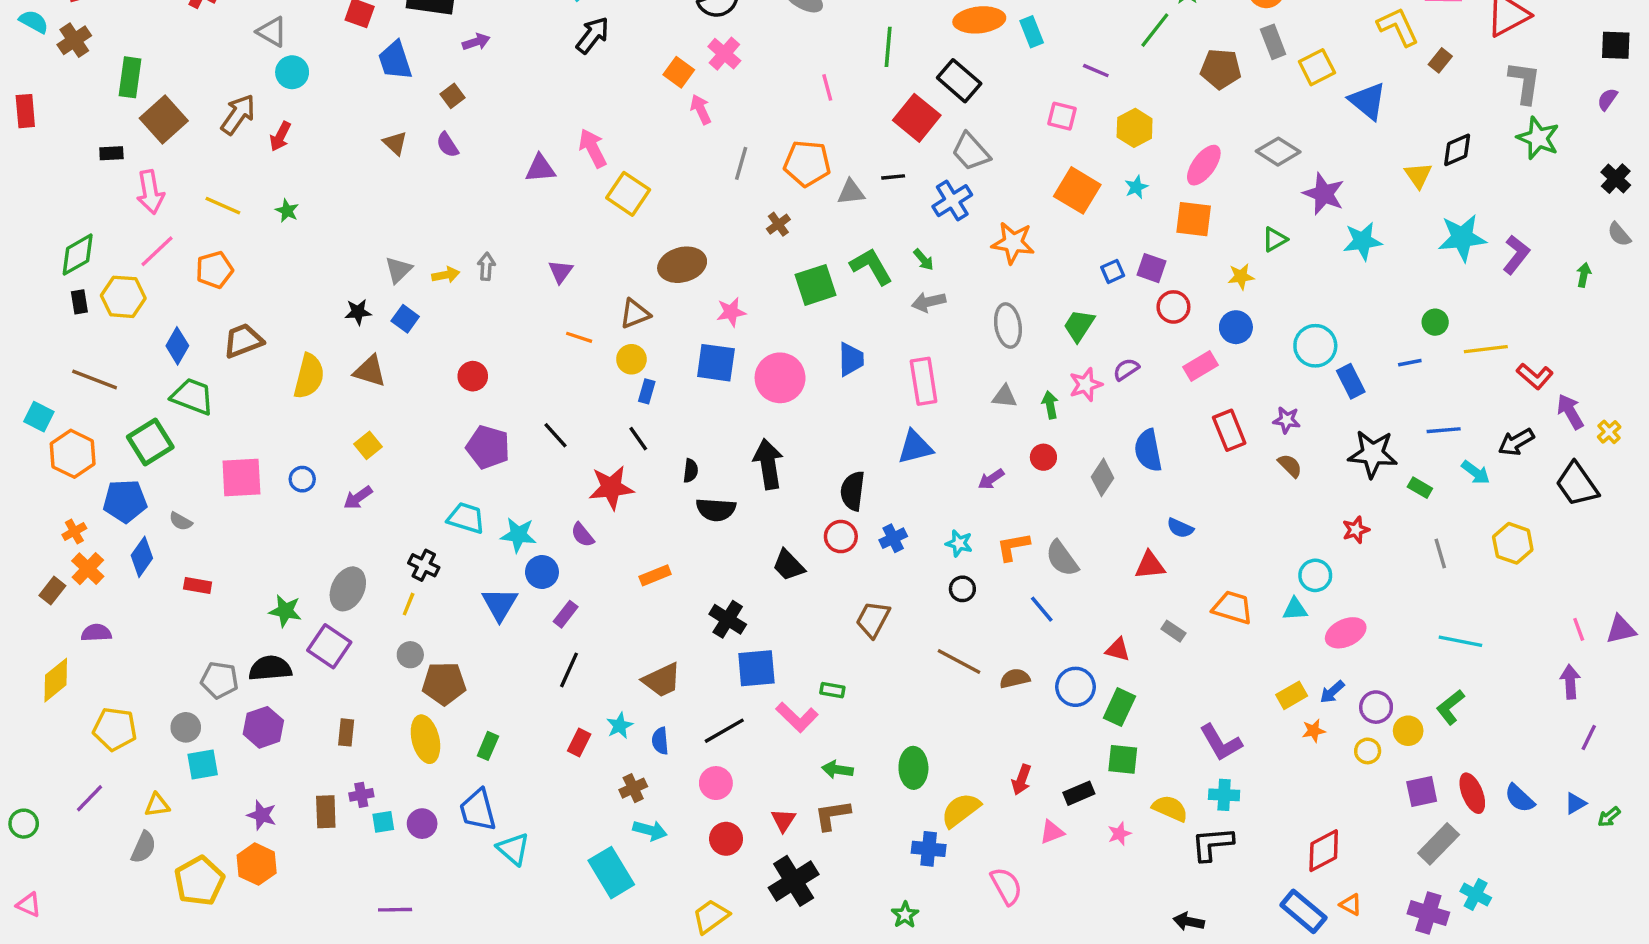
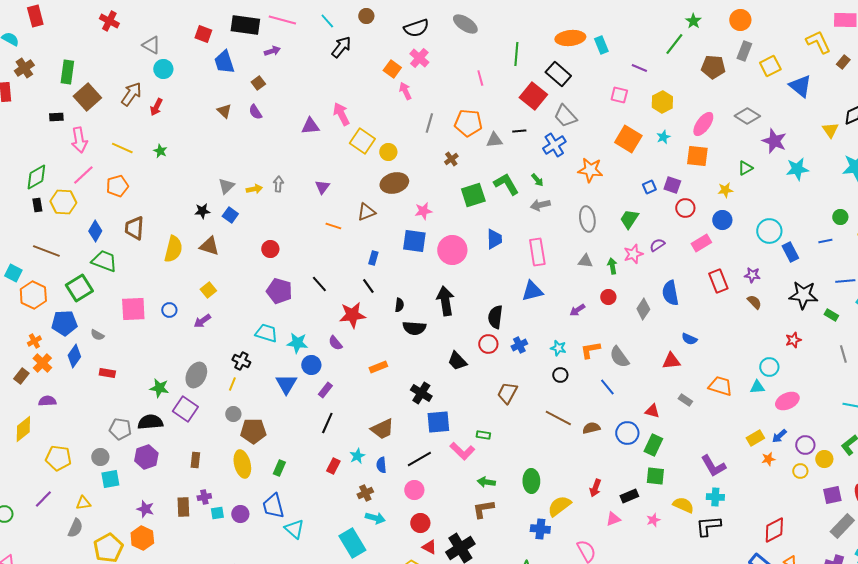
brown cross: (74, 40) -> (24, 68), moved
gray rectangle: (1273, 42) -> (744, 51), turned 42
brown trapezoid: (243, 341) -> (134, 228), turned -65
yellow circle: (631, 359) -> (388, 152), moved
red triangle: (783, 820) -> (429, 547), moved, turned -35

